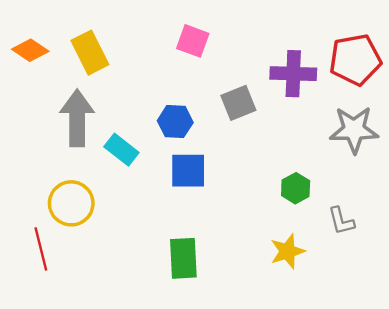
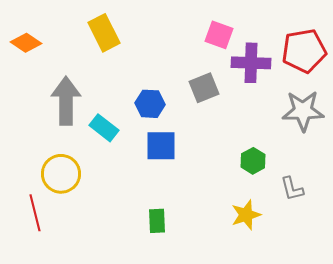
pink square: (193, 41) -> (219, 35), moved
yellow rectangle: (90, 53) -> (104, 33), moved
green rectangle: (183, 258) -> (157, 221), size x0.7

